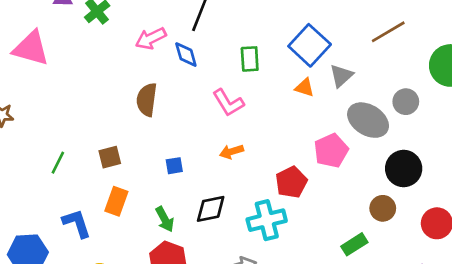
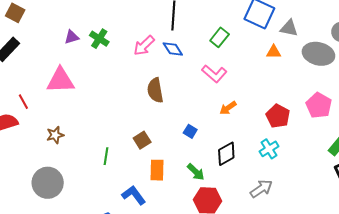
green rectangle: (250, 59) -> (220, 37), turned 60
gray triangle: (341, 76) -> (289, 28), turned -48
orange triangle: (304, 87) -> (274, 52), moved
pink pentagon: (331, 151) -> (319, 105), moved
blue square: (174, 166) -> (190, 131), turned -32
cyan cross: (267, 220) -> (269, 149), size x0.7

